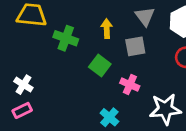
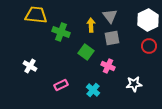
gray triangle: (145, 16) -> (110, 16), moved
white star: (165, 109) -> (134, 84), size x0.7
pink rectangle: (22, 110) -> (61, 85), moved

